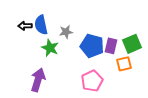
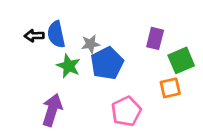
blue pentagon: (92, 46) -> (107, 63), moved, turned 30
purple rectangle: (111, 46) -> (155, 38), moved

